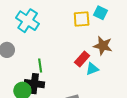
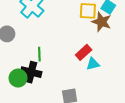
brown star: (103, 46) -> (101, 22), moved

